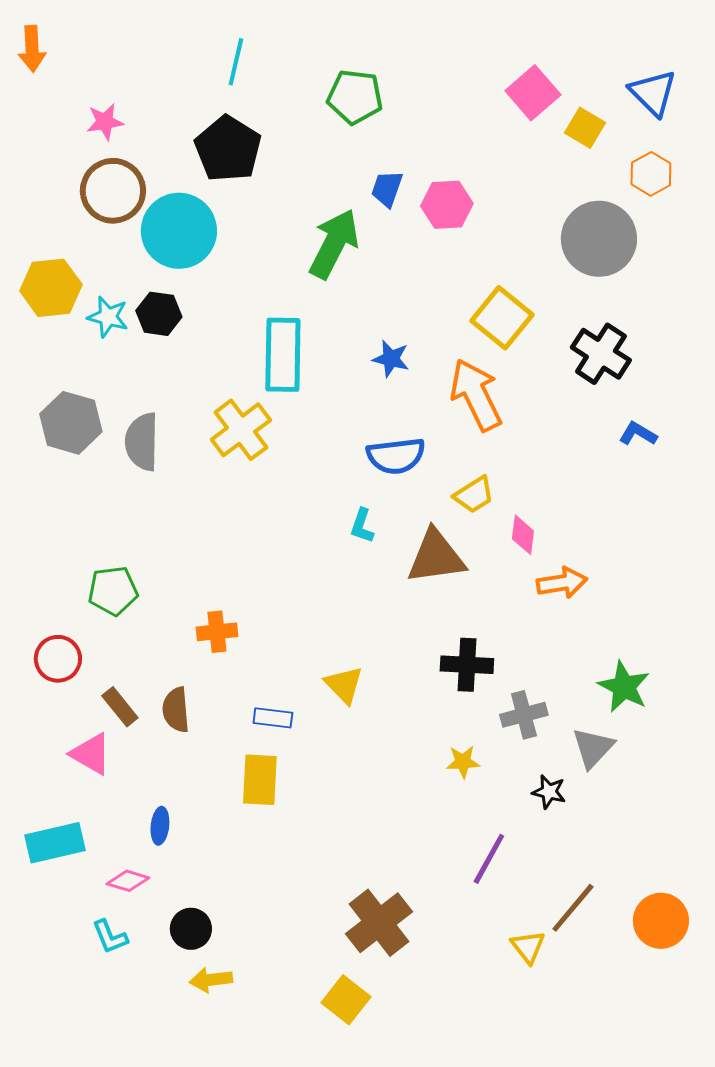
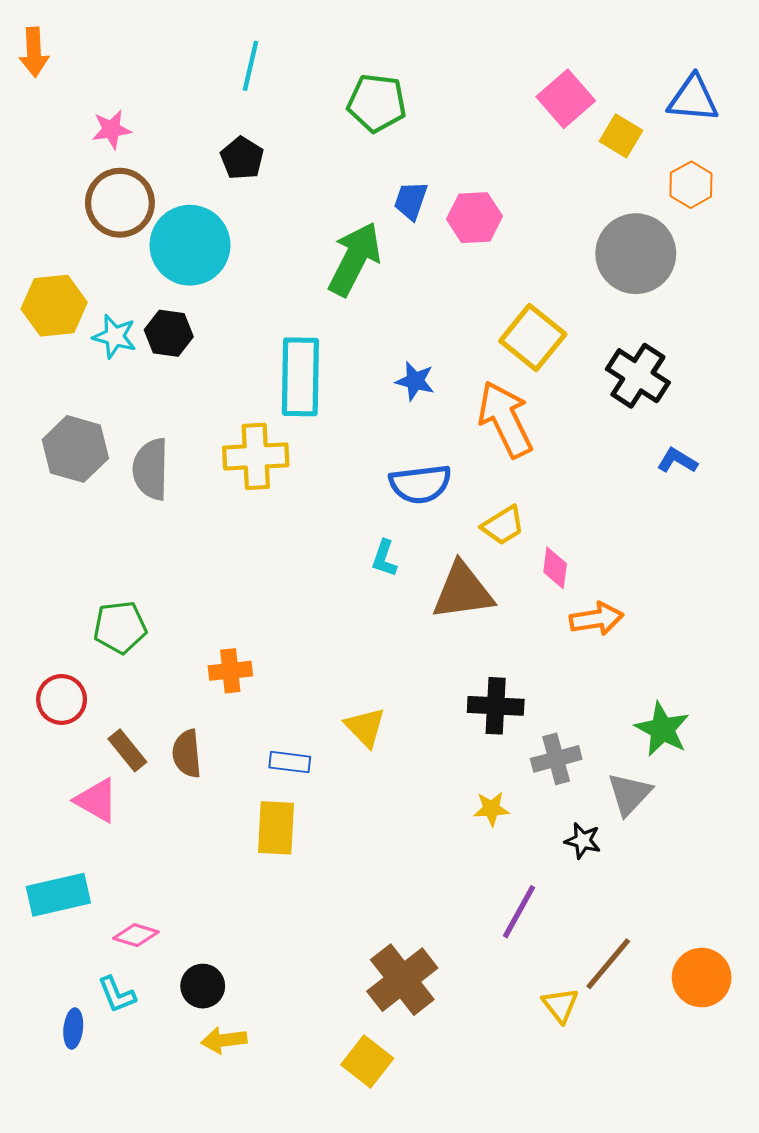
blue triangle: (653, 93) -> (693, 99), turned -40
black pentagon: (228, 149) -> (242, 158), size x0.6
yellow cross: (241, 430) -> (256, 456), turned 34
blue ellipse: (160, 826) -> (73, 1028), moved

